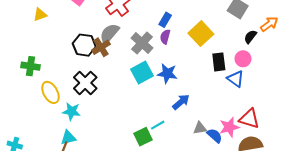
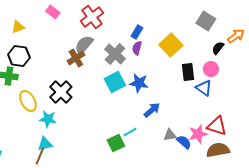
black hexagon: (84, 45) -> (19, 56), moved

